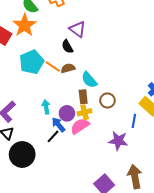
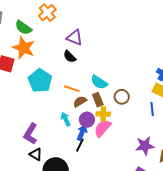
orange line: (53, 66) -> (72, 89), moved
brown semicircle: (68, 68) -> (80, 102), moved
yellow cross: (85, 112) -> (103, 114), turned 32
blue arrow: (58, 125) -> (82, 133), turned 77
purple star: (118, 141) -> (145, 146), moved

